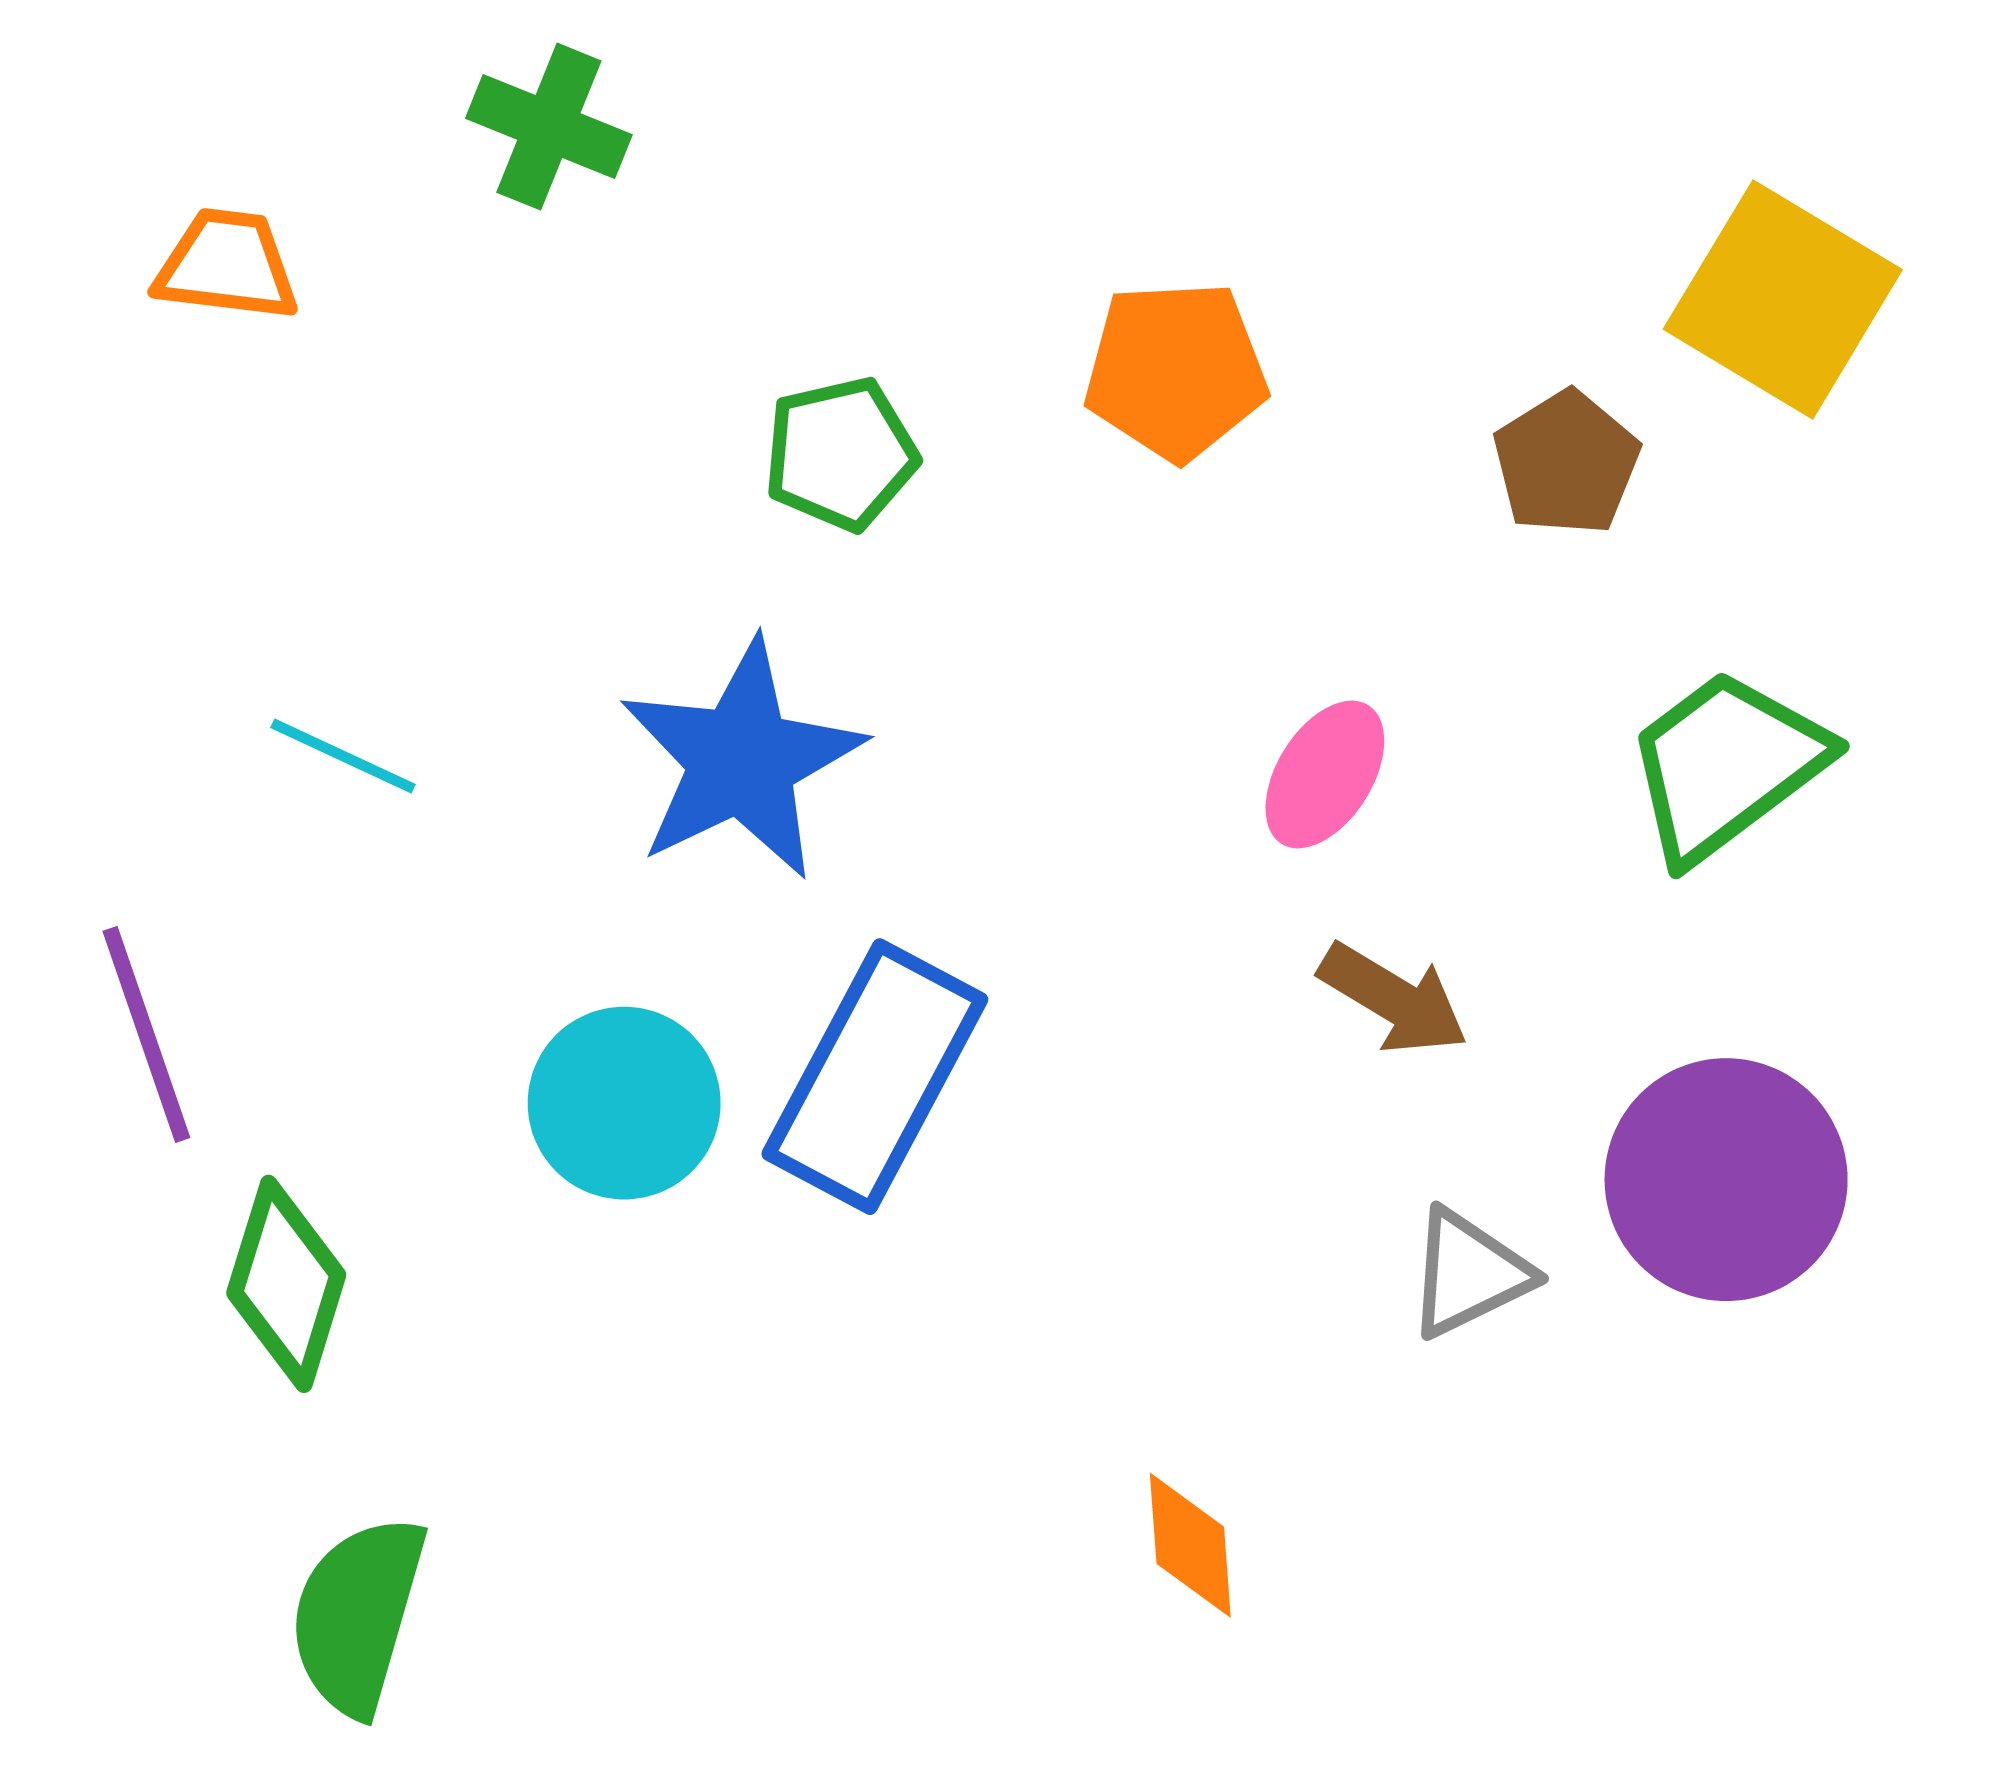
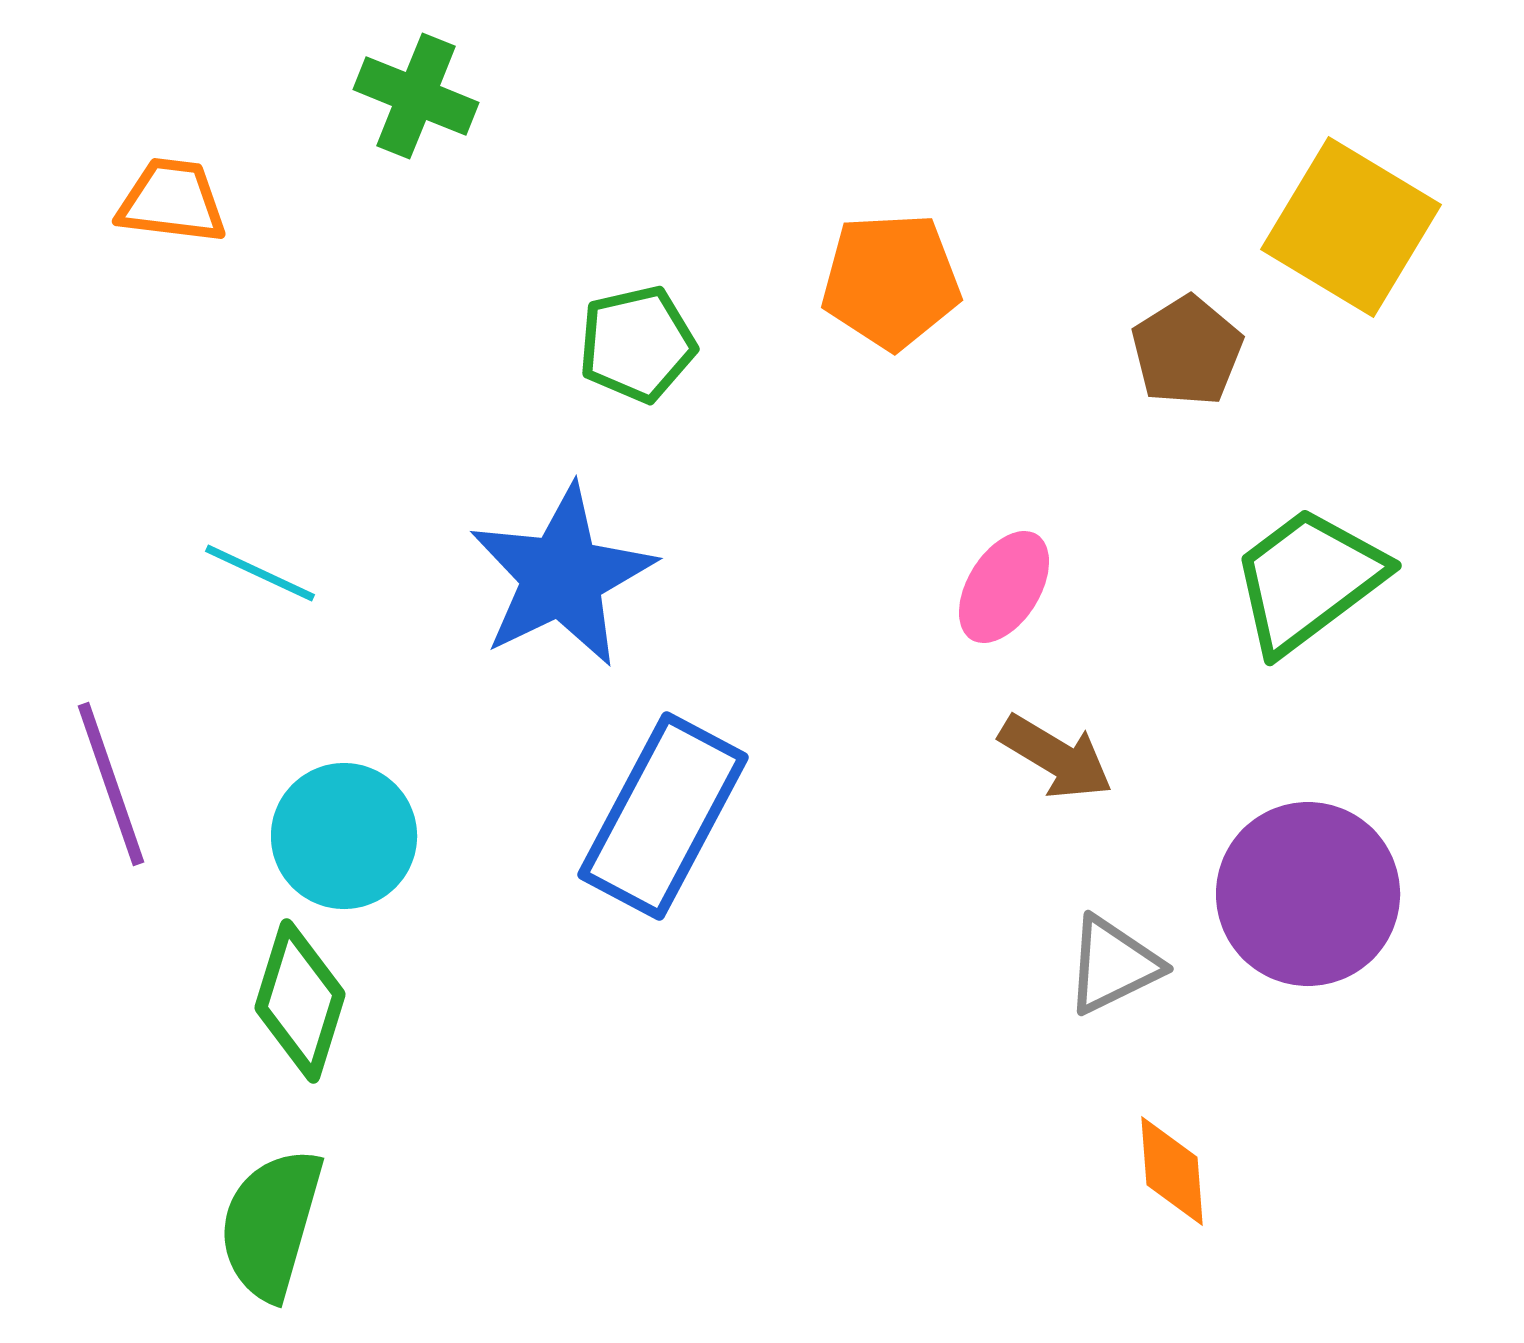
cyan circle: (624, 1103) -> (344, 836), moved
green diamond: (286, 1284) -> (300, 1001), moved
orange diamond: (1190, 1545) -> (1172, 1171), moved

